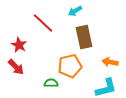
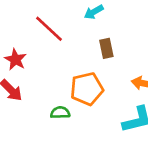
brown rectangle: (84, 37) -> (106, 48), size x0.6

